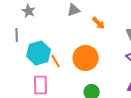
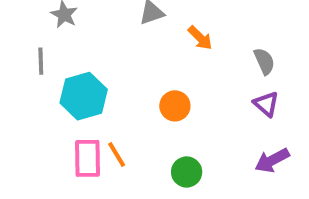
orange circle: (86, 58) -> (175, 106), size x0.6
orange line: (56, 61) -> (117, 155), moved

